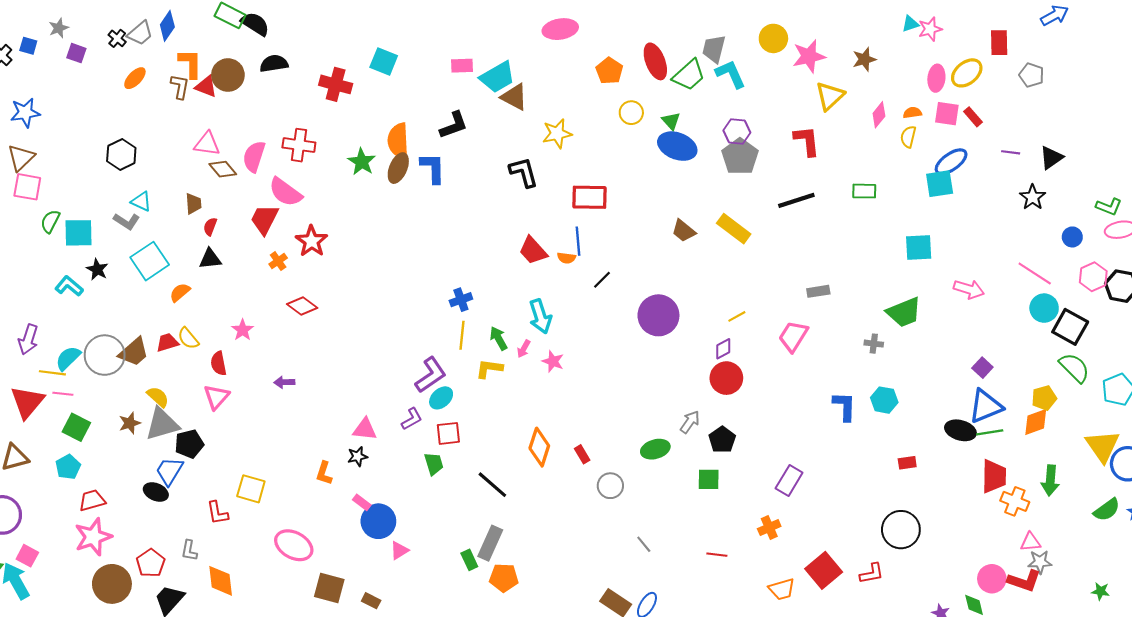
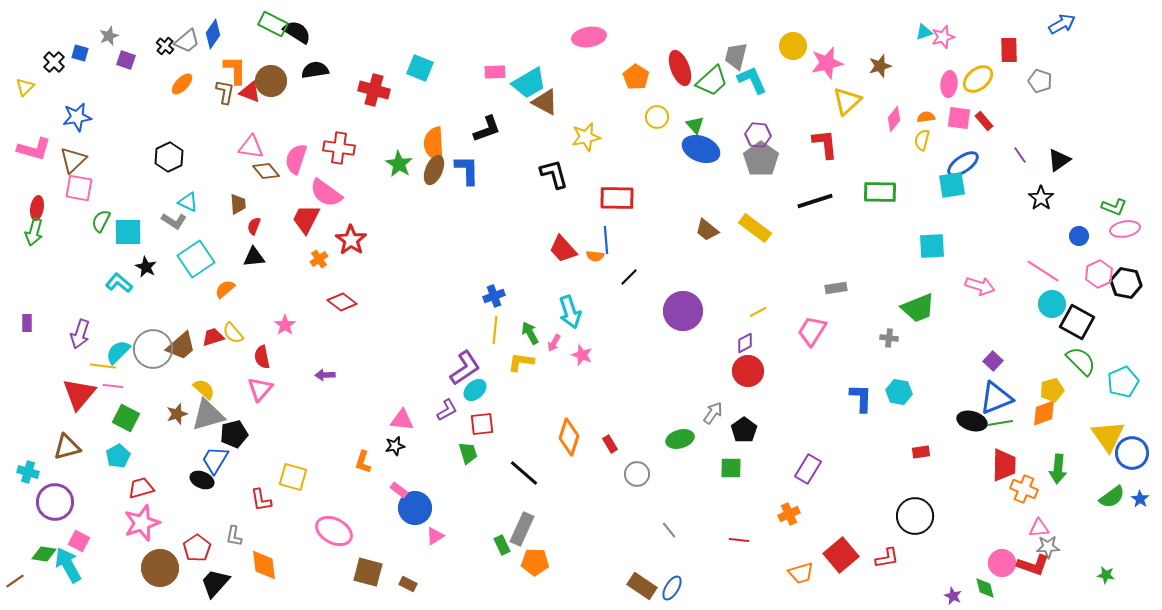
purple line: (1011, 152) -> (1020, 155), turned 48
green rectangle: (864, 191) -> (880, 192), size x1.4

